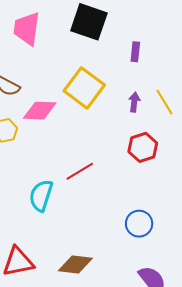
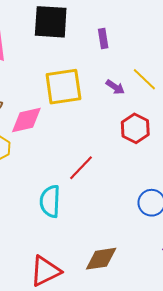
yellow square: (84, 88) -> (63, 87), turned -30
purple arrow: (134, 102) -> (115, 87), turned 132

